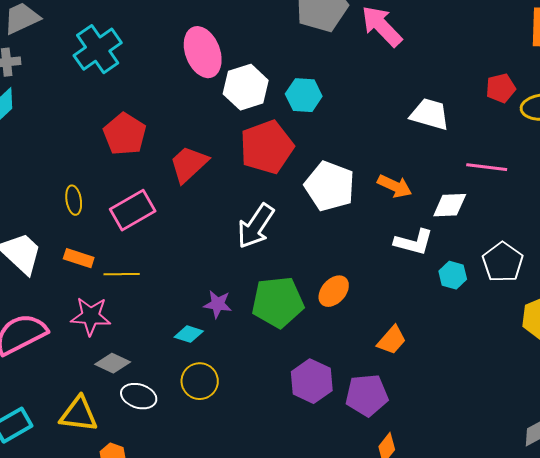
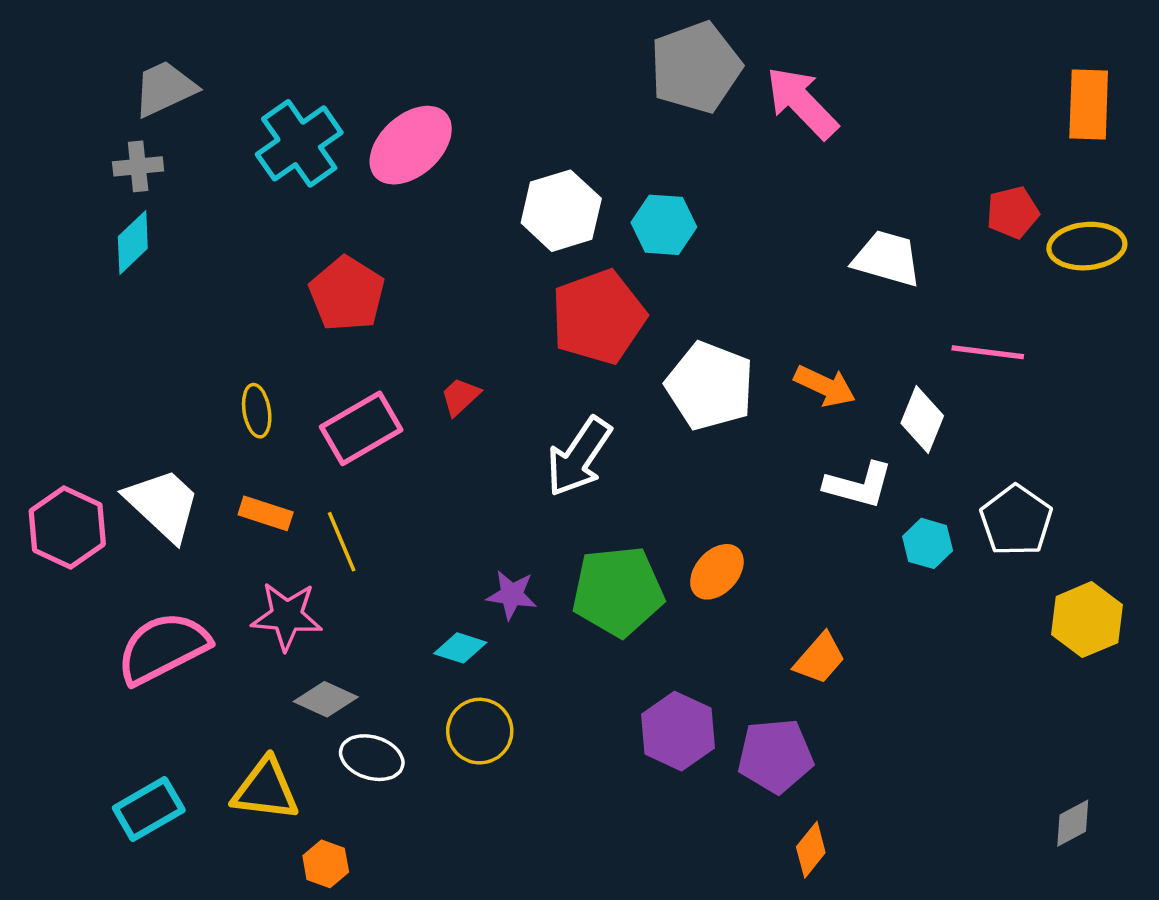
pink ellipse: (203, 52) -> (411, 145), moved, turned 69
red trapezoid: (189, 164) -> (460, 397), moved, size x0.6
white diamond: (450, 205) -> (922, 420), turned -66
yellow line: (122, 274) -> (342, 542), turned 68

